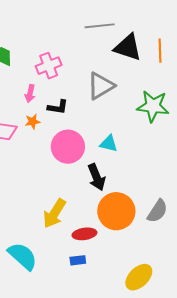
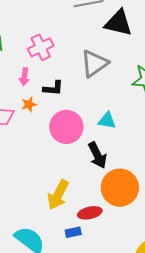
blue rectangle: (78, 260) -> (73, 232), moved

